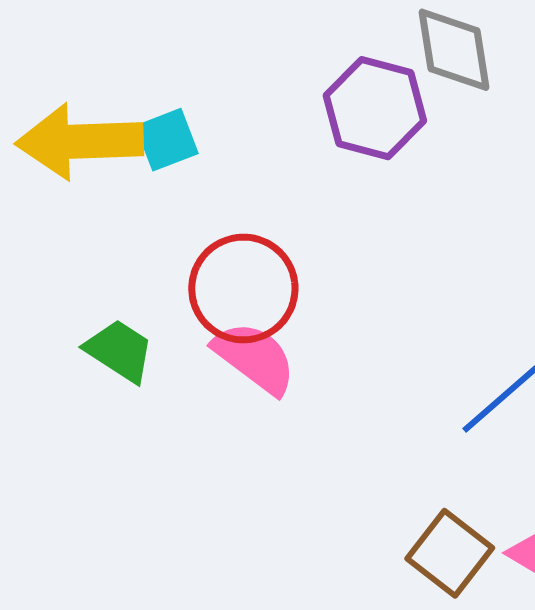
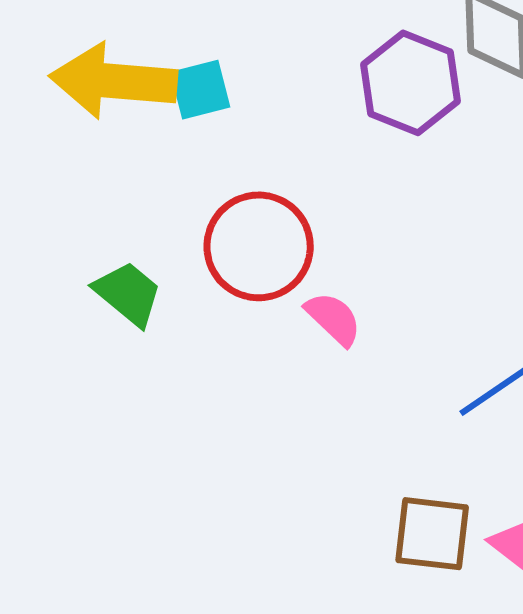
pink semicircle: (255, 358) -> (333, 319), moved, size x0.7
brown square: (450, 553) -> (432, 534), turned -38

